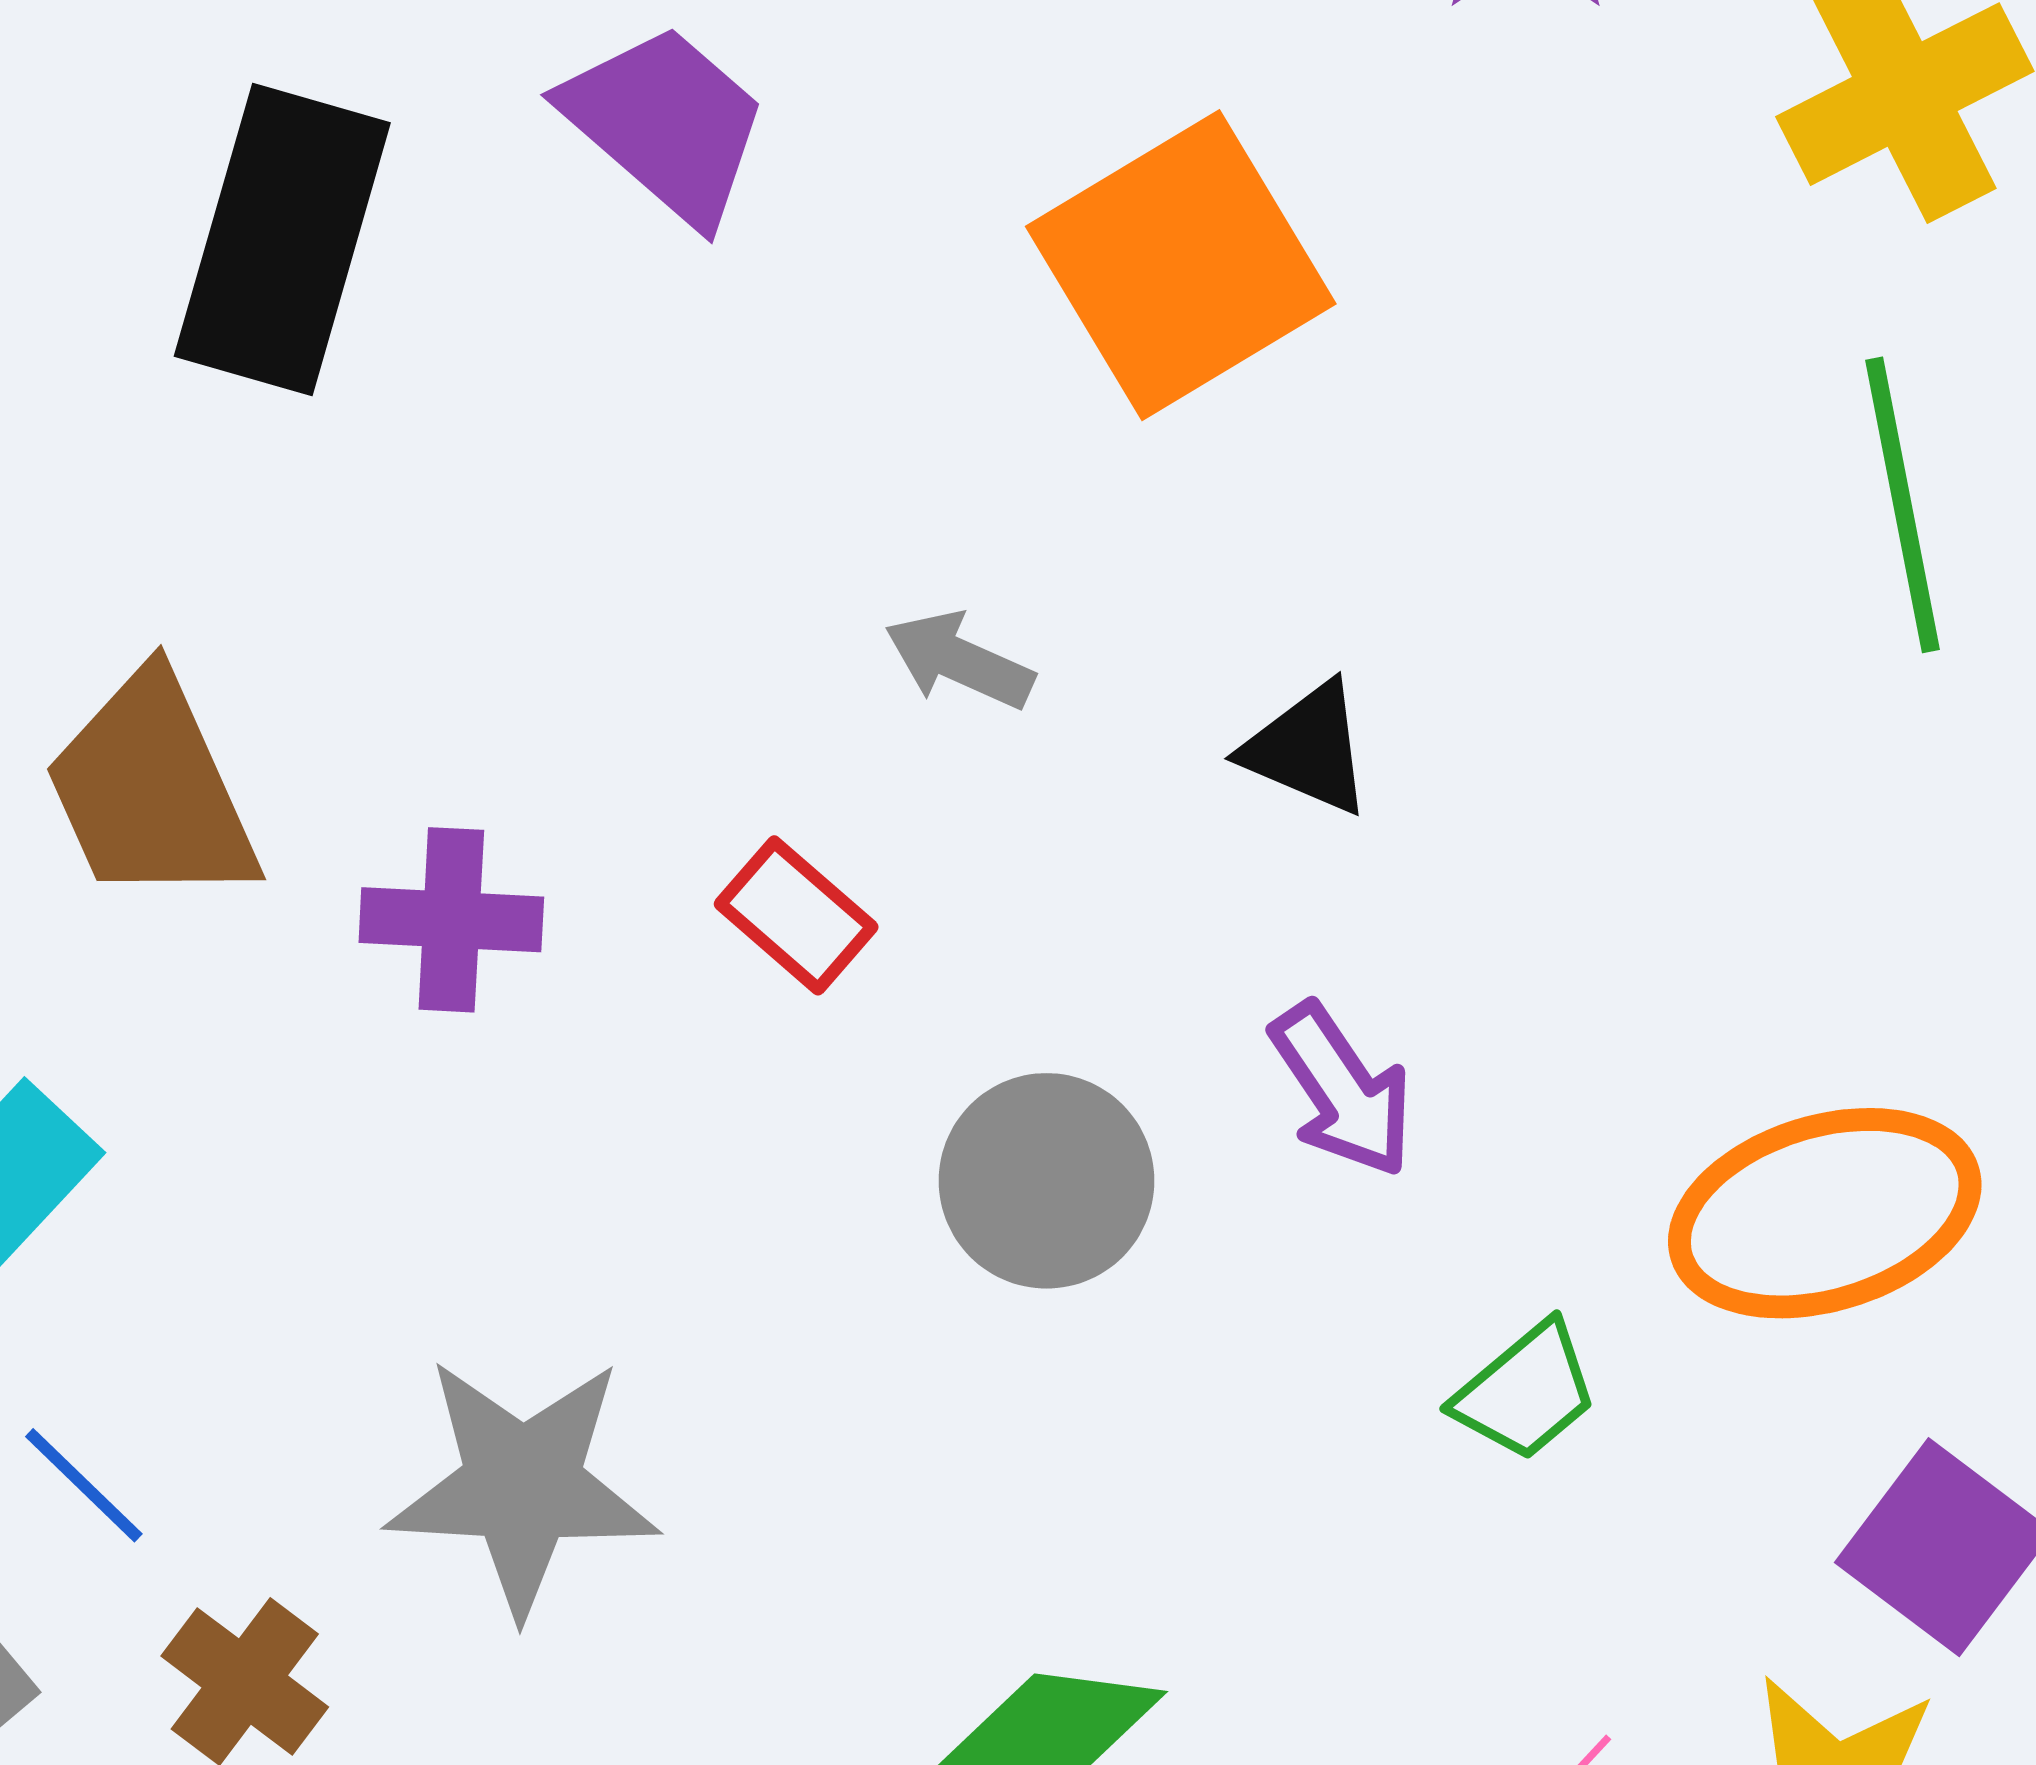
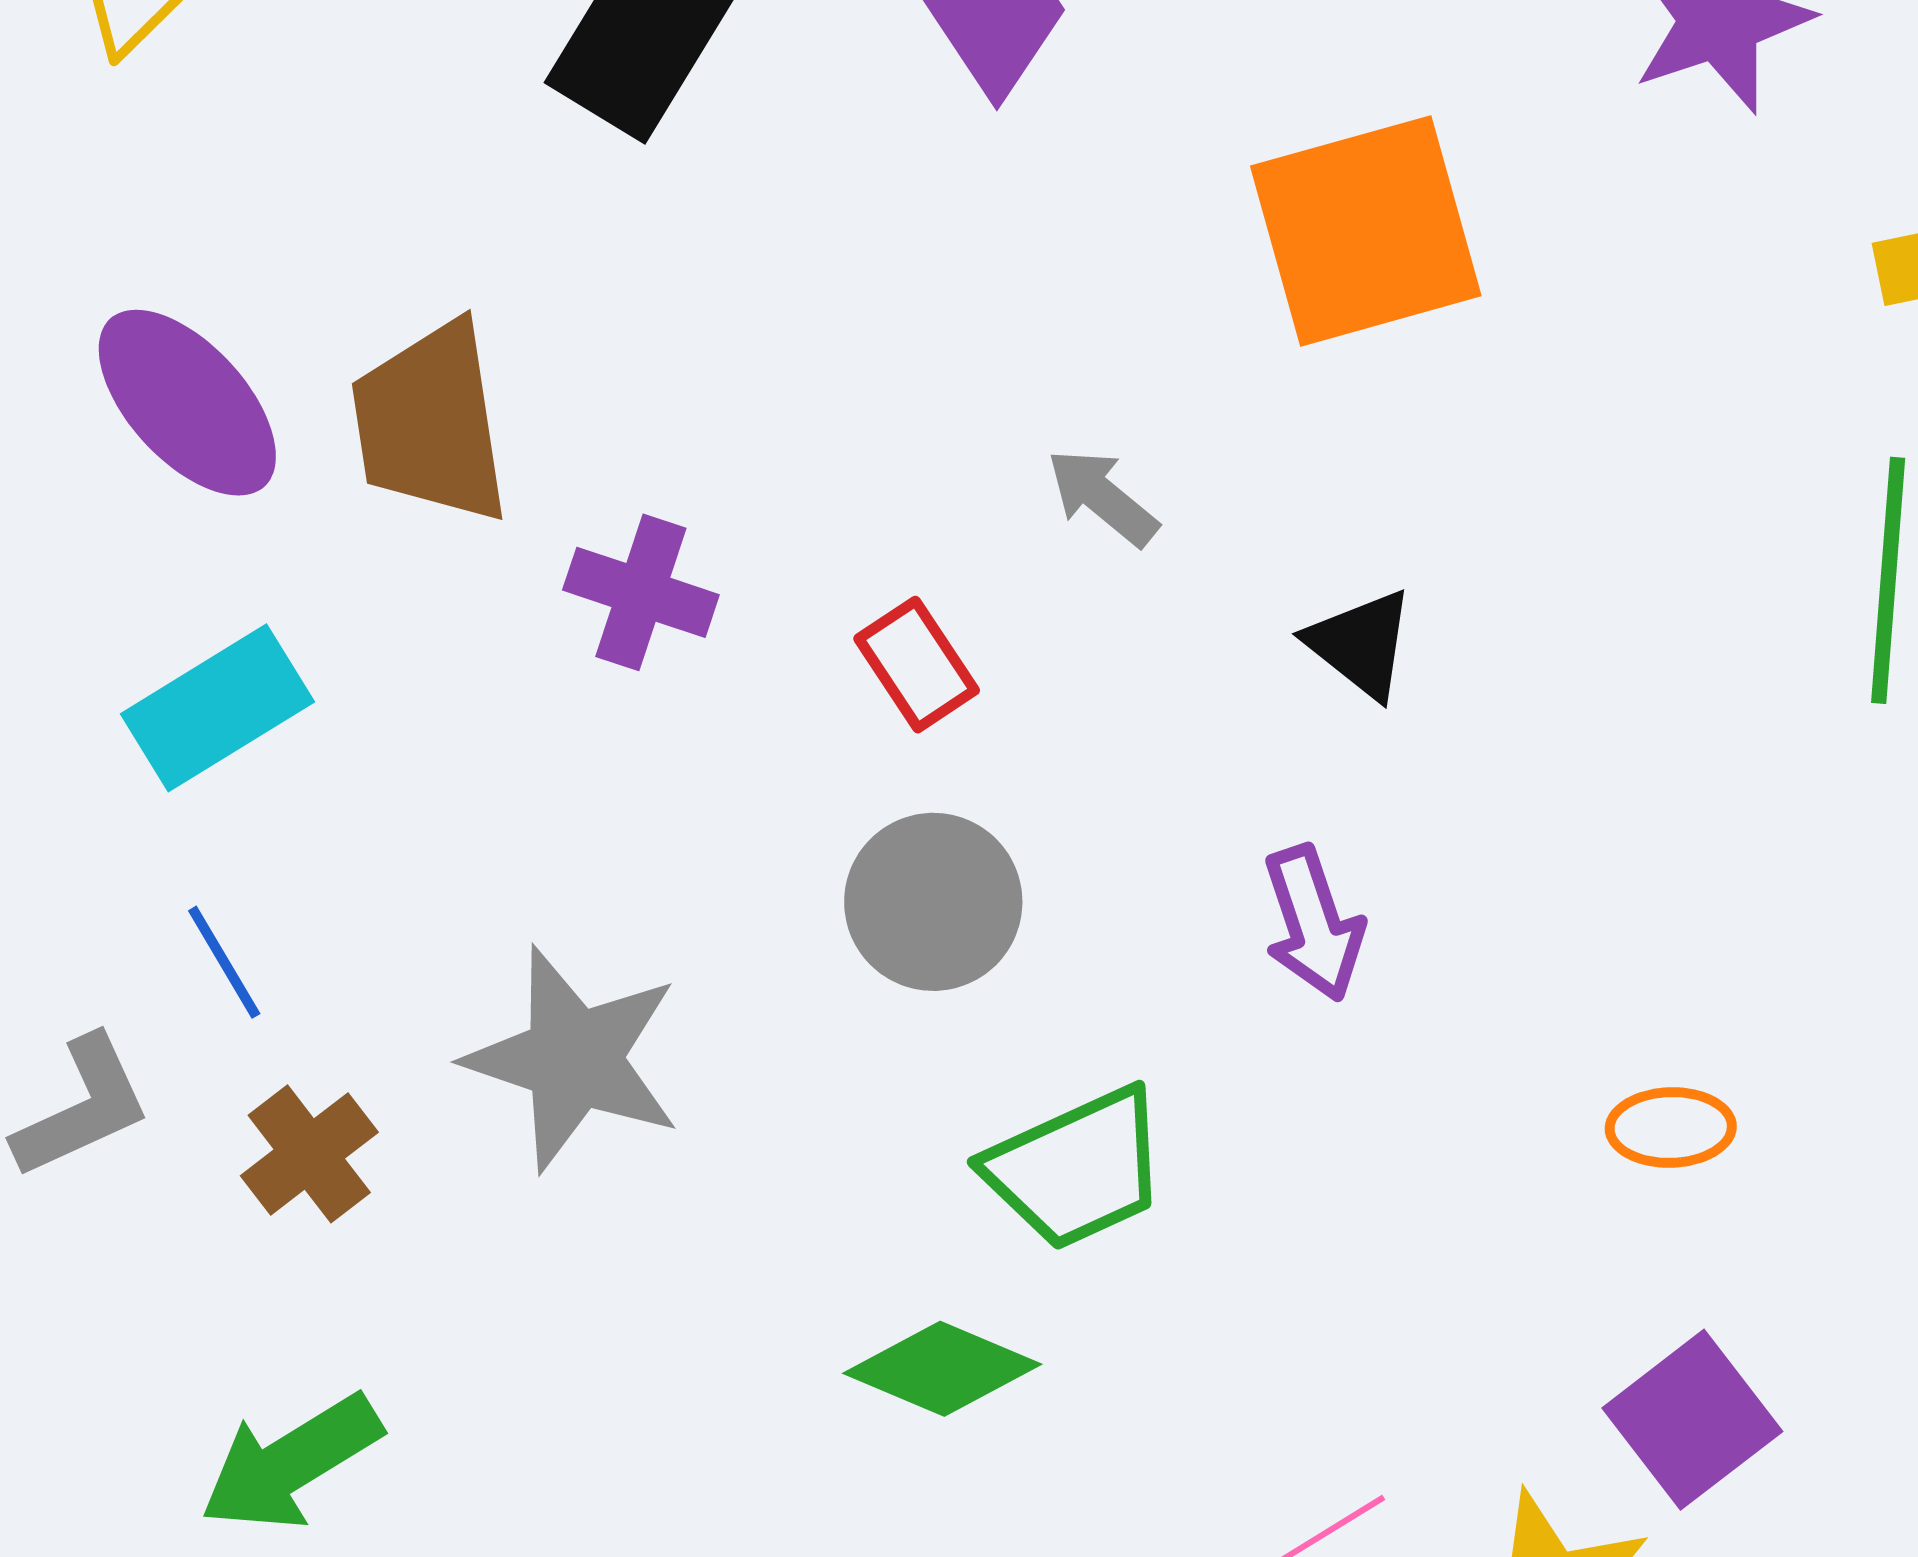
gray circle: (1046, 1181) -> (933, 902), moved
orange ellipse: (1825, 1213) -> (1671, 1128), size x0.5
green trapezoid: (1526, 1392) -> (1076, 1169), moved, size x1.5

